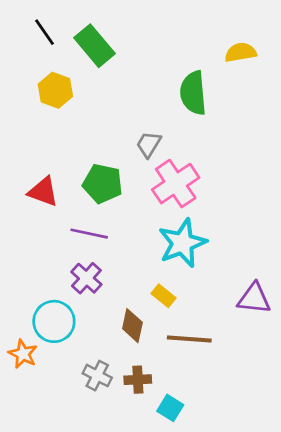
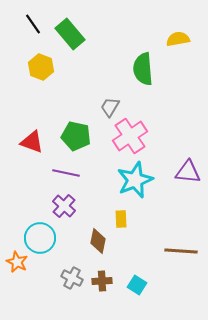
yellow rectangle: (163, 296) -> (121, 219), turned 48
purple triangle: (254, 298) -> (188, 172), moved
brown line: (189, 339) -> (181, 251), moved
cyan square: (170, 408) -> (137, 285), moved

